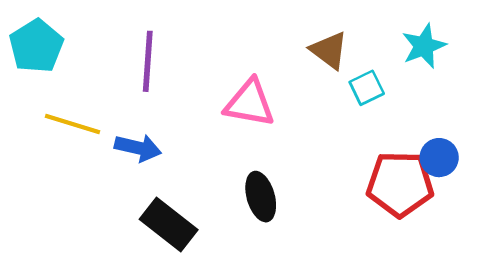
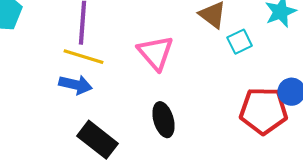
pink triangle: (250, 103) -> (156, 53), turned 39
yellow line: (72, 124) -> (84, 57), moved

